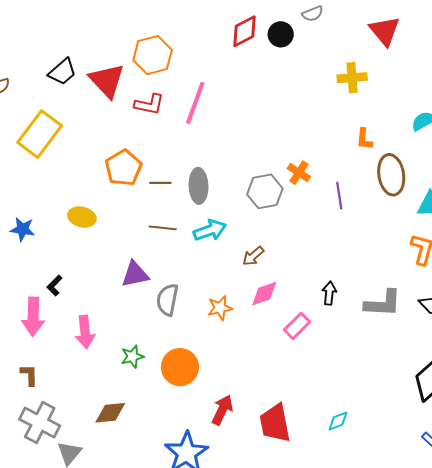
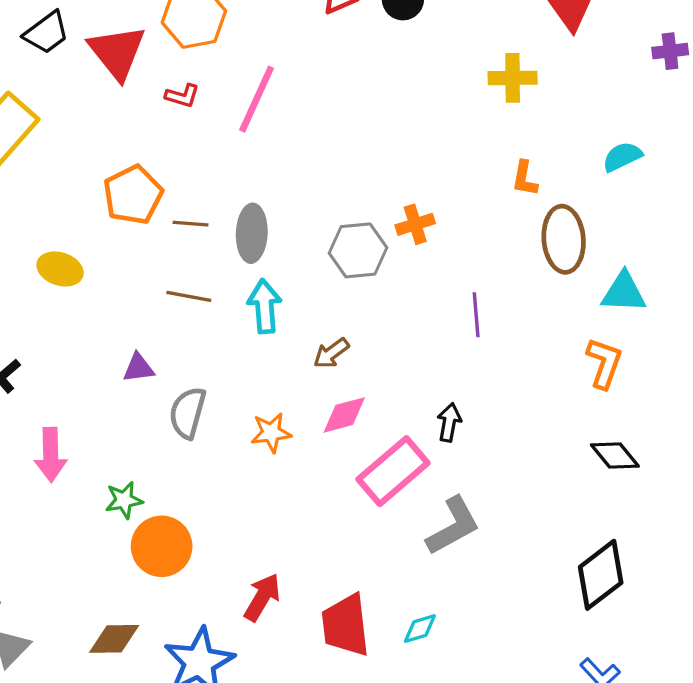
red L-shape: (149, 104) -> (182, 96), size x0.7
orange cross: (299, 173) -> (415, 224), turned 35
purple line: (339, 196) -> (476, 315), moved
cyan arrow: (210, 230) -> (264, 306), turned -80
purple triangle: (135, 274) -> (138, 368), size x0.7
gray L-shape: (383, 303) -> (453, 526), moved, turned -36
pink rectangle: (297, 326) -> (393, 471), size x1.6
orange circle: (180, 367) -> (162, 546), moved
brown diamond: (110, 413) -> (114, 639), moved
cyan diamond: (338, 421) -> (420, 629), moved

